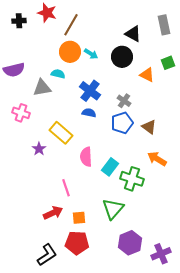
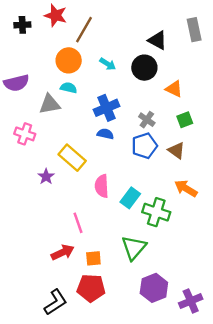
orange circle: (70, 52) -> (69, 60), moved
green square: (168, 63) -> (185, 120), moved
blue cross: (90, 91) -> (106, 108), turned 30

